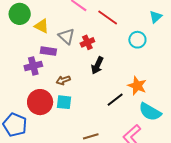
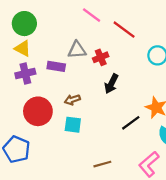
yellow triangle: (42, 26) -> (23, 48), moved
gray triangle: (66, 36) -> (77, 50), turned -48
purple cross: (33, 66) -> (25, 74), moved
red circle: (40, 102) -> (38, 111), moved

